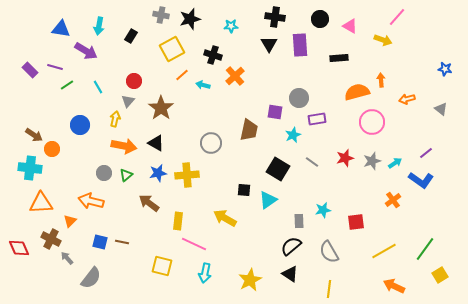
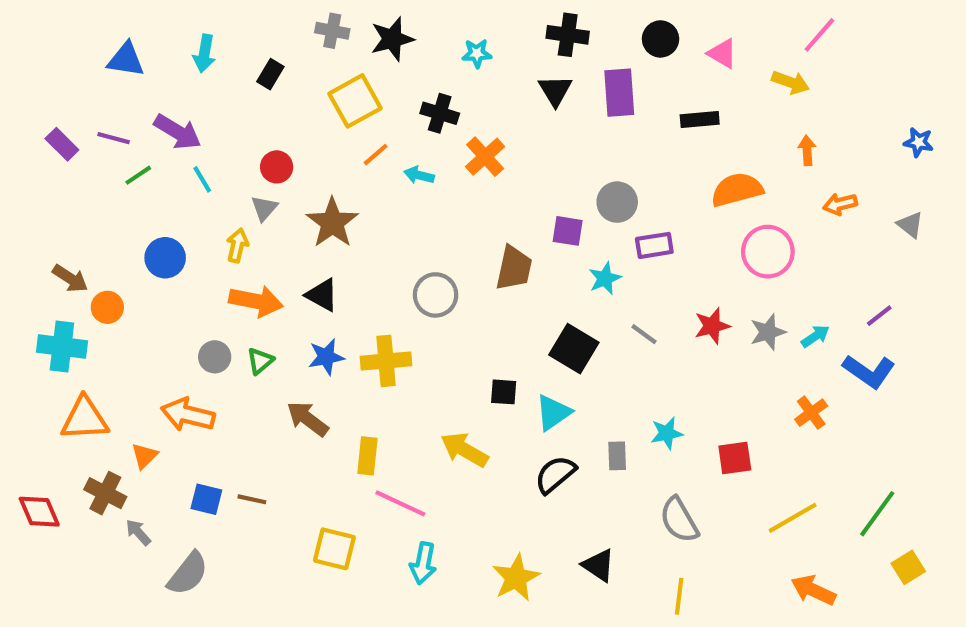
purple arrow: (86, 51) -> (178, 132), moved
orange arrow: (381, 80) -> (807, 150), moved
black semicircle: (291, 246) -> (555, 474), moved

